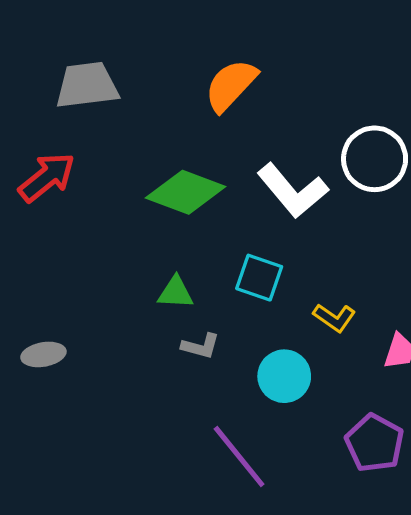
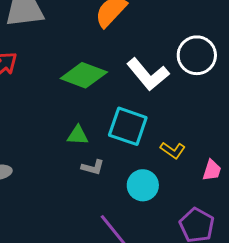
cyan square: (259, 278) -> (128, 126), size x1.4

